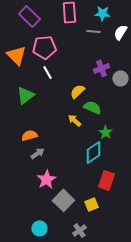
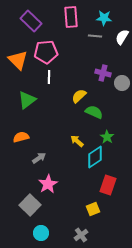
purple cross: (101, 68) -> (103, 73), turned 35
white line: (47, 72) -> (49, 77), turned 32
yellow arrow: (74, 120) -> (77, 141), moved
orange semicircle: (29, 135) -> (21, 137), moved
gray square: (63, 200) -> (30, 205), moved

